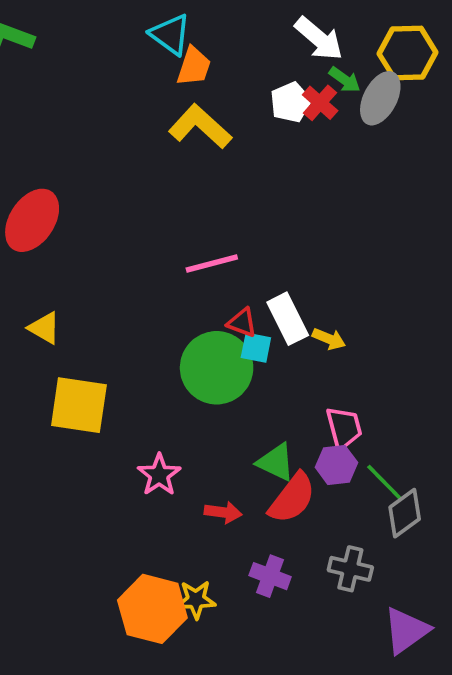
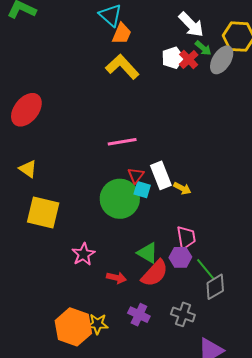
red triangle: (242, 323) -> (136, 175), turned 42

